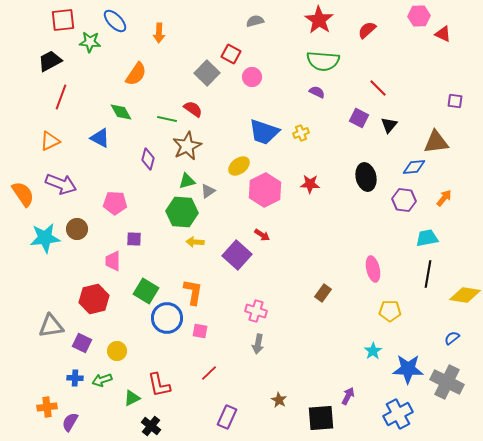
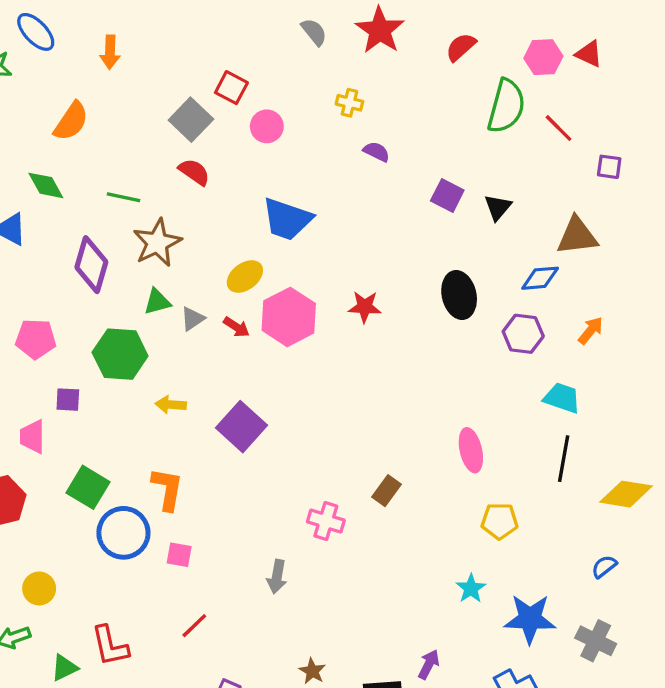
pink hexagon: (419, 16) -> (543, 57), moved
gray semicircle: (255, 21) -> (314, 32), moved, turned 66
green semicircle: (323, 61) -> (506, 106), moved, turned -80
red line: (378, 88) -> (559, 128), moved
red semicircle: (193, 109) -> (194, 172), moved
yellow cross: (301, 133) -> (349, 103), moved, turned 35
purple diamond: (148, 159) -> (91, 265), size x1.5
green hexagon: (182, 212) -> (120, 354), moved
red arrow: (262, 235) -> (236, 327), moved
cyan trapezoid: (427, 238) -> (562, 398), turned 30
pink cross: (256, 311) -> (326, 521), moved
gray cross: (447, 382) -> (596, 641), size x0.7

